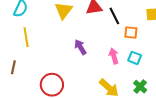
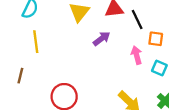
purple arrow: (80, 47) -> (102, 39), moved, turned 84
pink arrow: (114, 56) -> (137, 55), moved

